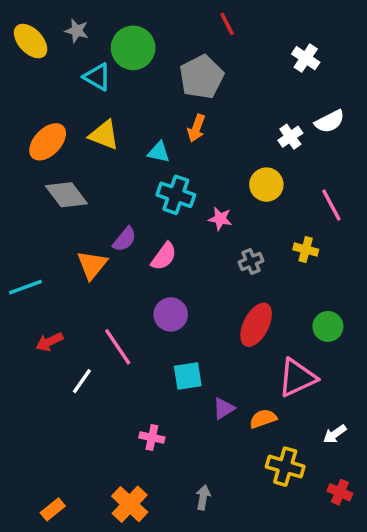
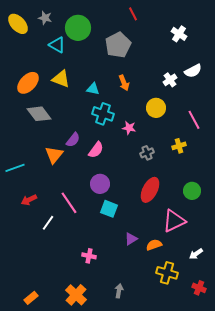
orange arrow: (196, 128) -> (124, 83), moved, turned -42
yellow cross: (306, 250) -> (179, 146), turned -32
cyan square: (188, 376) -> (109, 209), moved, turned 30

